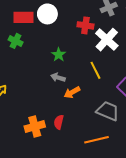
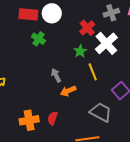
red cross: (85, 25) -> (87, 28), turned 35
green cross: (16, 41) -> (38, 39), moved
green star: (59, 55) -> (80, 51), moved
gray arrow: (58, 77) -> (56, 75), turned 40

